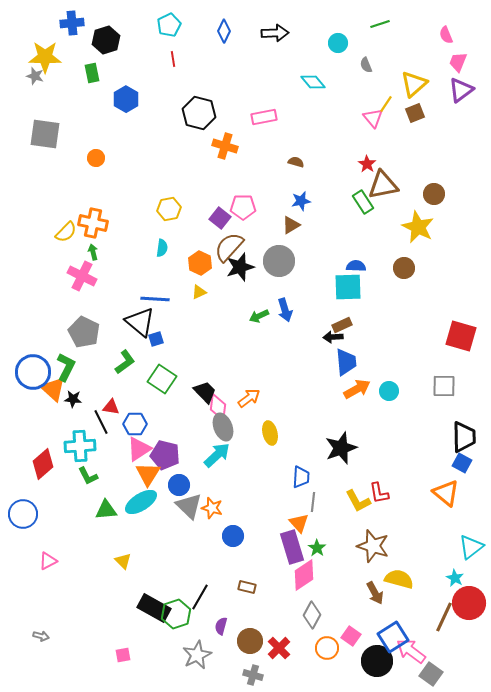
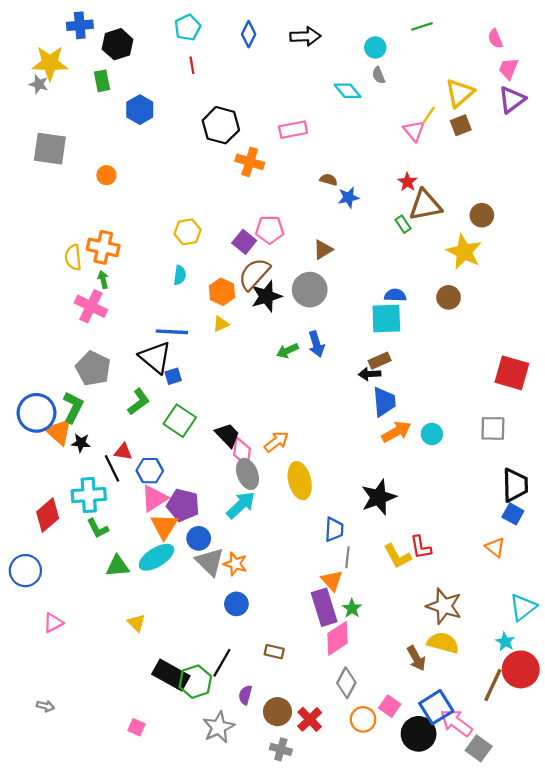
gray semicircle: (366, 65) -> (379, 75), moved
blue star: (301, 201) -> (349, 197), moved
green rectangle: (363, 202) -> (403, 224), size x0.7
yellow semicircle: (66, 232) -> (73, 257), turned 130
yellow ellipse: (270, 433) -> (300, 481), size x1.4
orange triangle: (446, 493) -> (495, 547), size x0.7
blue circle: (233, 536) -> (236, 604), moved
brown star: (373, 546) -> (444, 606), moved
pink square: (123, 655) -> (136, 727), turned 35

